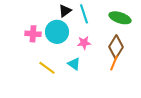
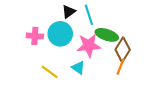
green ellipse: (120, 18) -> (107, 35), moved
pink star: (84, 43) -> (89, 45), size x1.6

